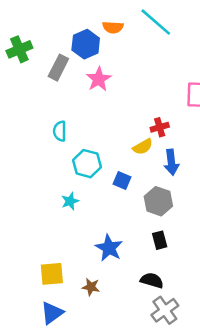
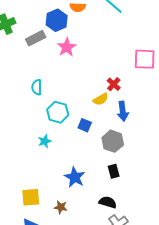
gray rectangle: (58, 68) -> (36, 38), turned 36
red cross: (160, 127) -> (114, 84), turned -32

